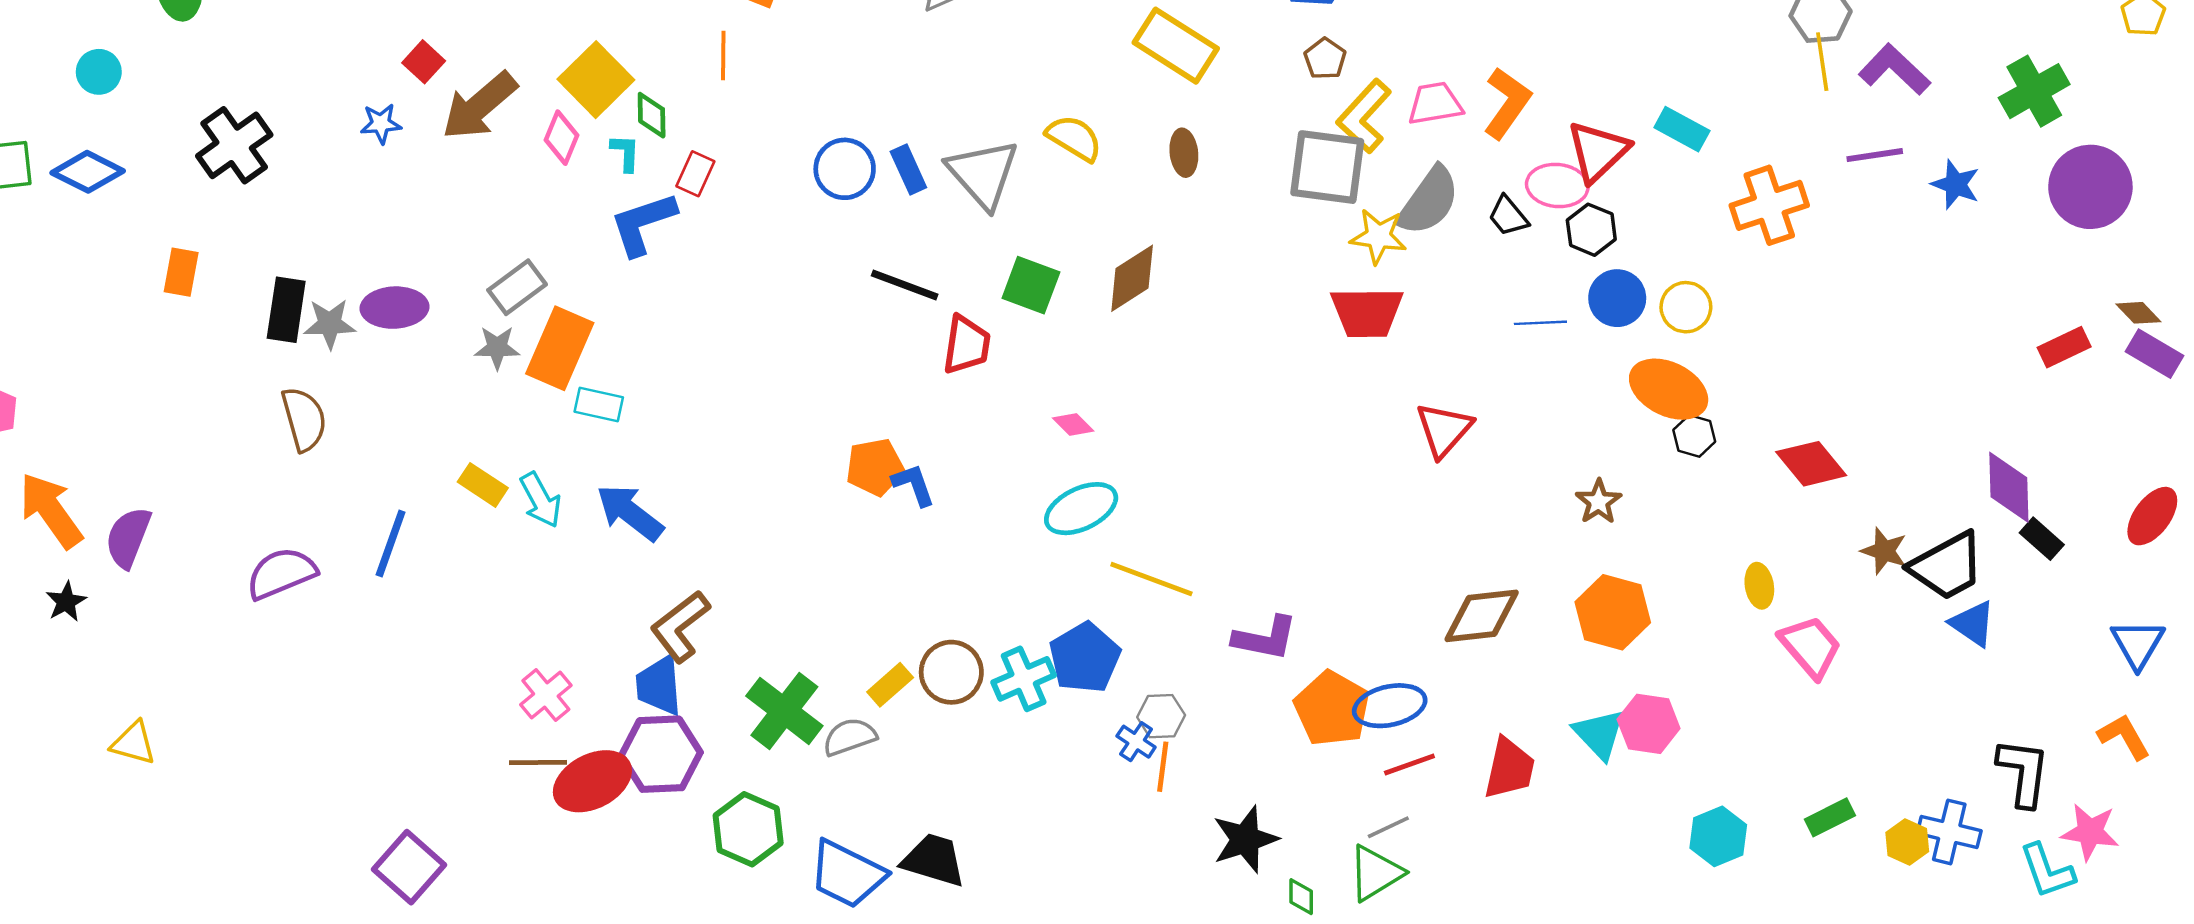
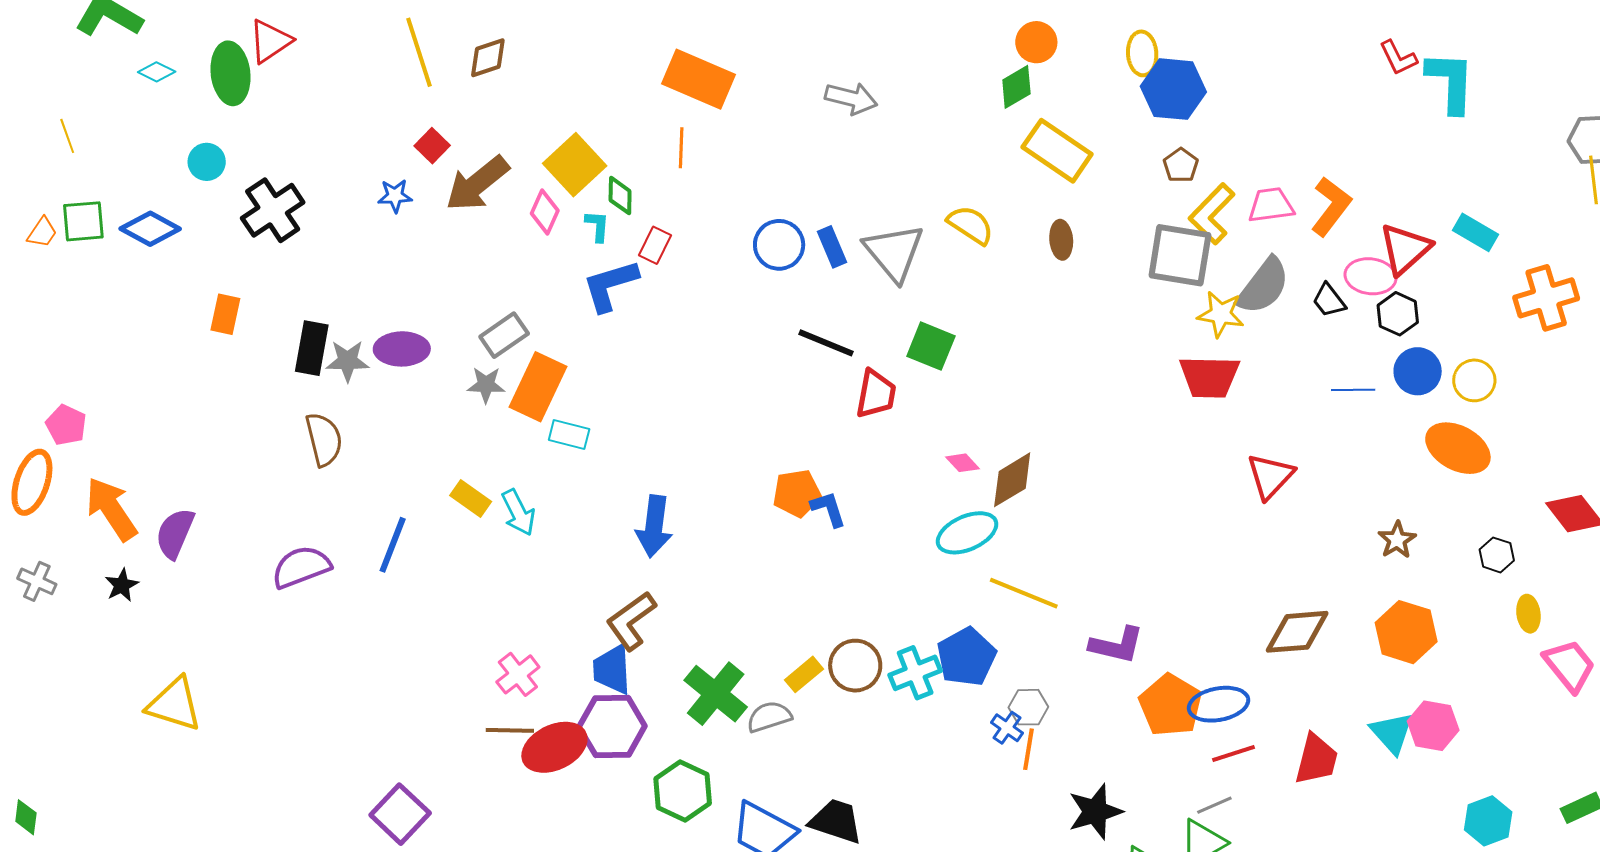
cyan circle: (99, 72) -> (207, 162), moved
brown diamond: (1132, 278) -> (1012, 480), moved
black hexagon: (1694, 436) -> (1497, 555), moved
blue arrow: (630, 513) -> (654, 526), moved, turned -122
yellow triangle: (134, 743) -> (174, 704), size x1.5

